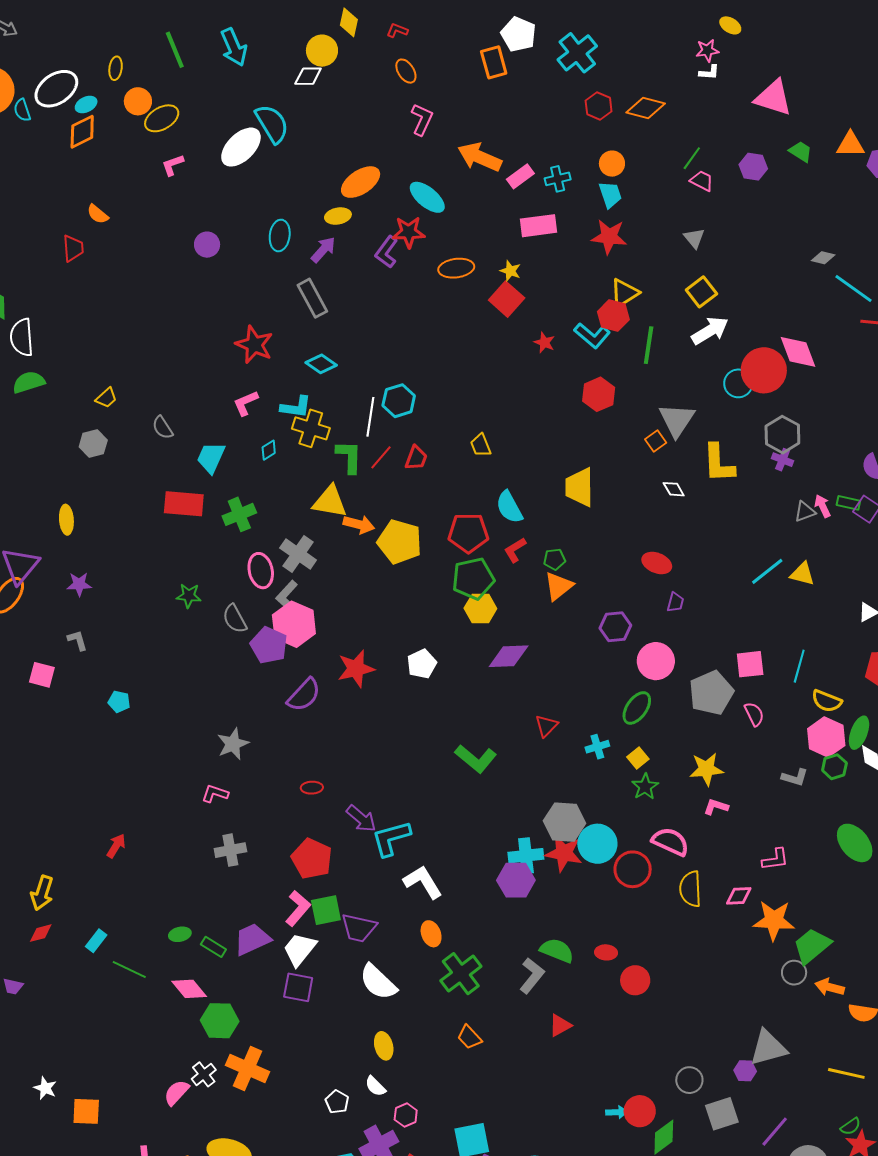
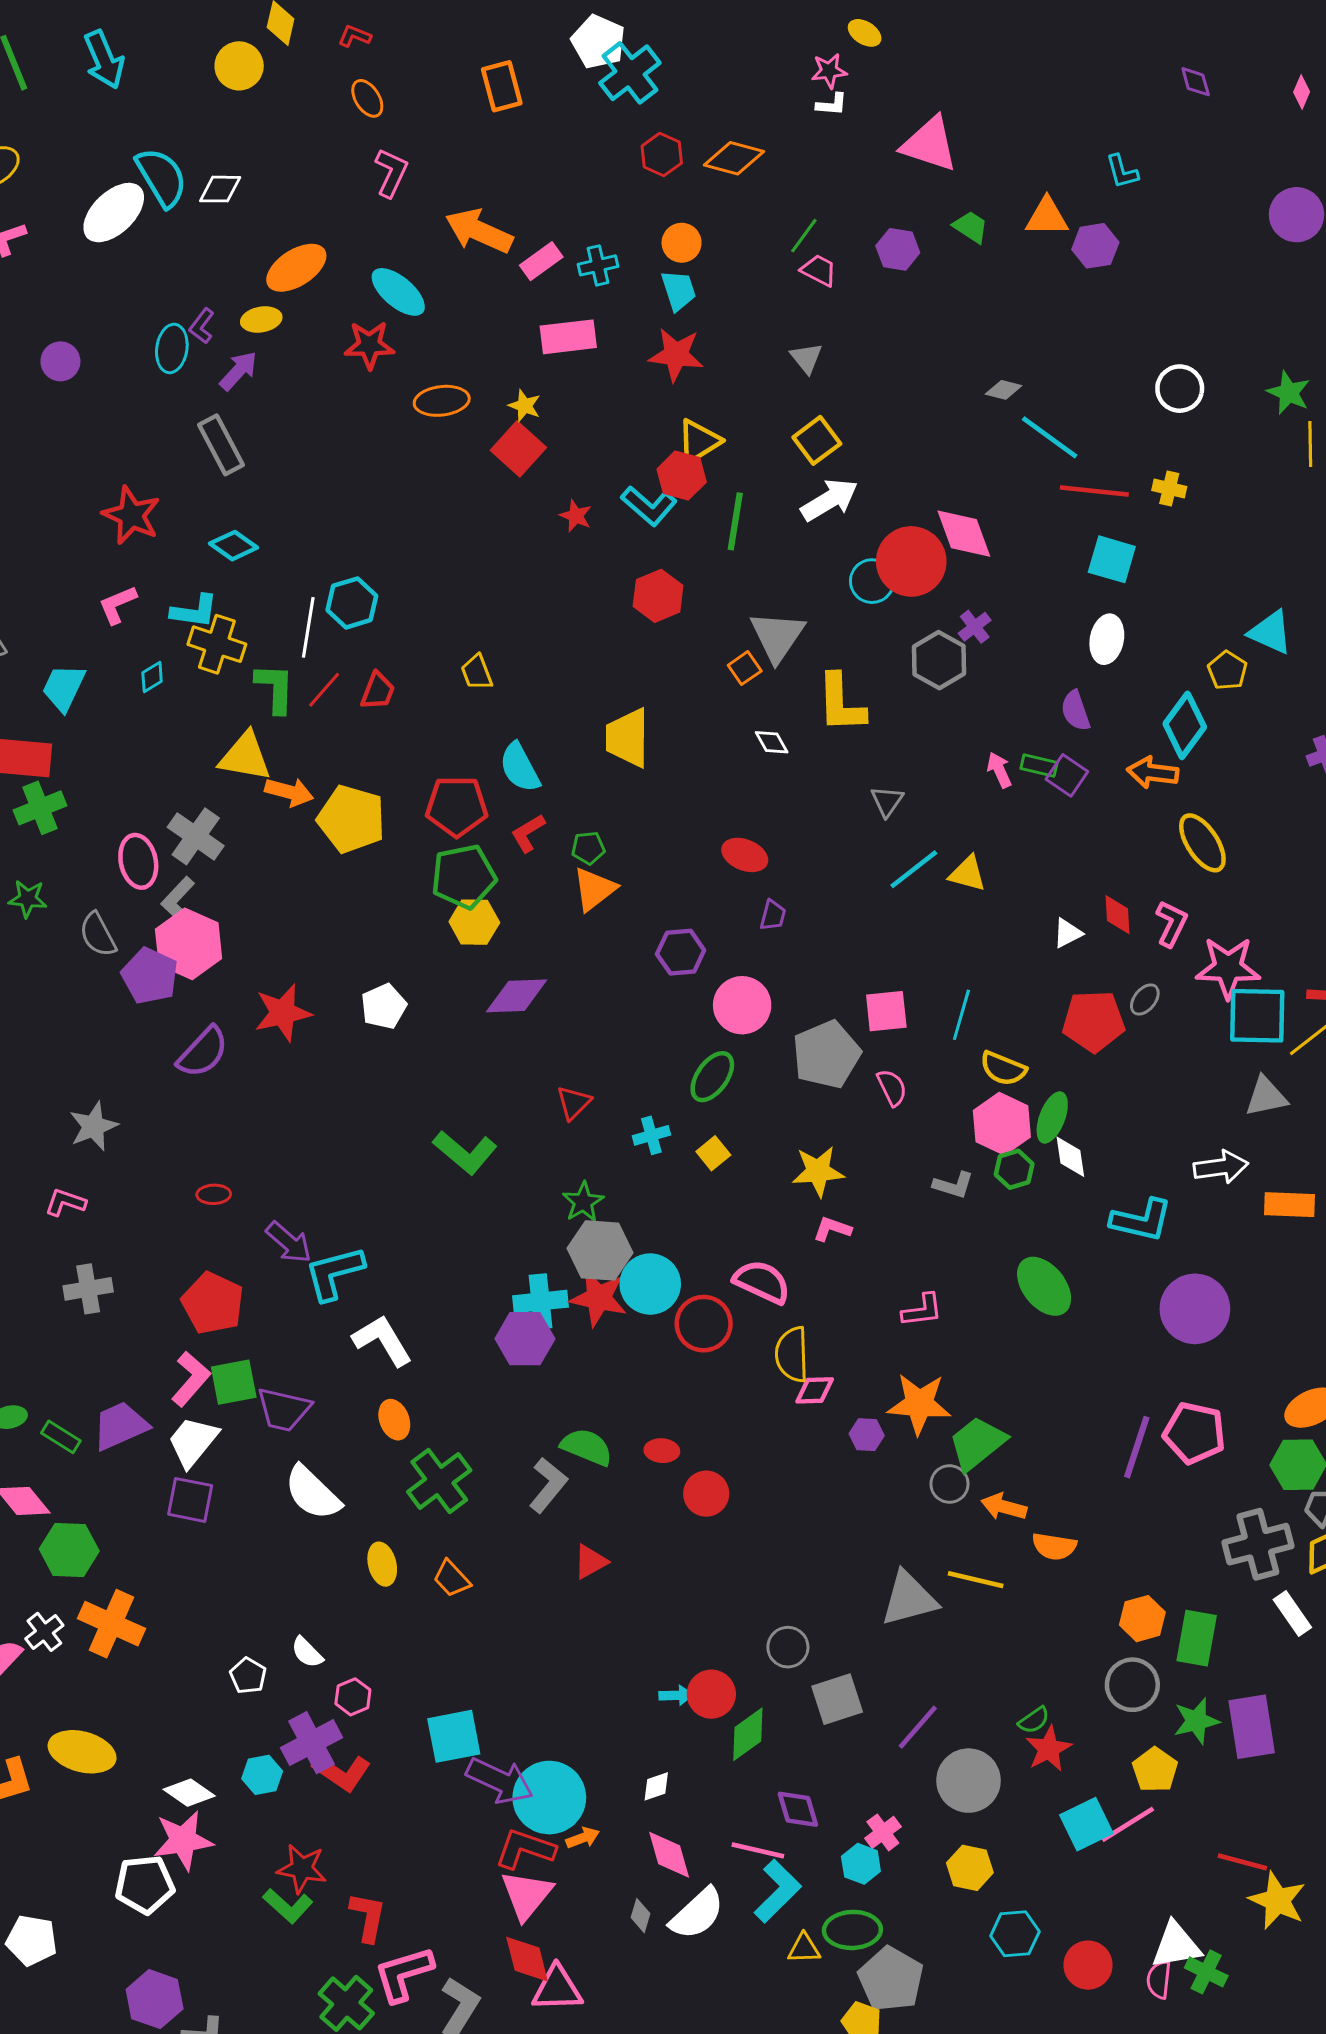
white pentagon: (518, 34) -> (598, 42), moved
white diamond: (308, 76) -> (220, 189), moved
purple L-shape: (386, 252) -> (202, 326), moved, size x0.7
purple cross: (783, 460) -> (975, 627), moved, turned 30
gray triangle: (805, 512) -> (887, 801), moved, turned -35
green cross: (239, 514) -> (40, 808), moved
green star: (645, 787) -> (583, 1202), moved
pink diamond: (739, 896) -> (815, 1390), moved
yellow ellipse: (384, 1046) -> (382, 1564), moved
purple hexagon: (745, 1071) -> (867, 1435), moved
yellow line: (846, 1073) -> (976, 1580), moved

